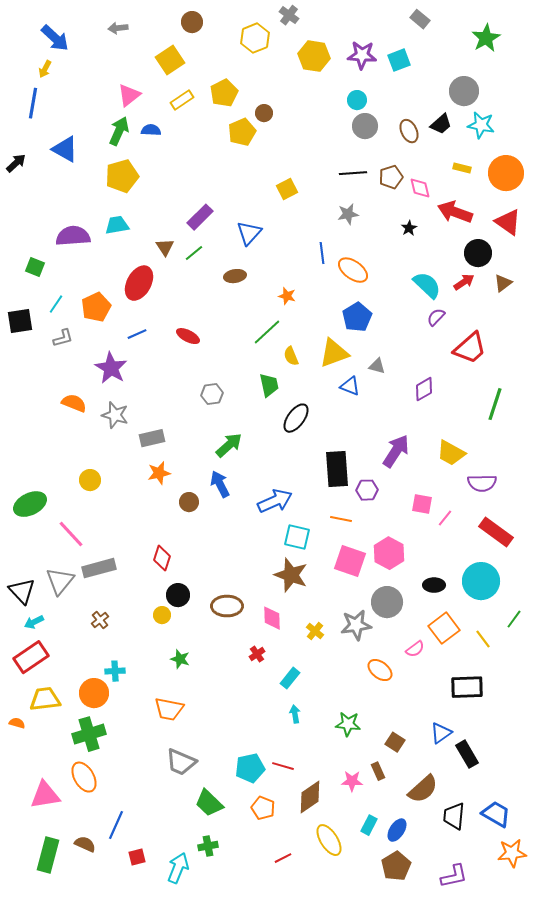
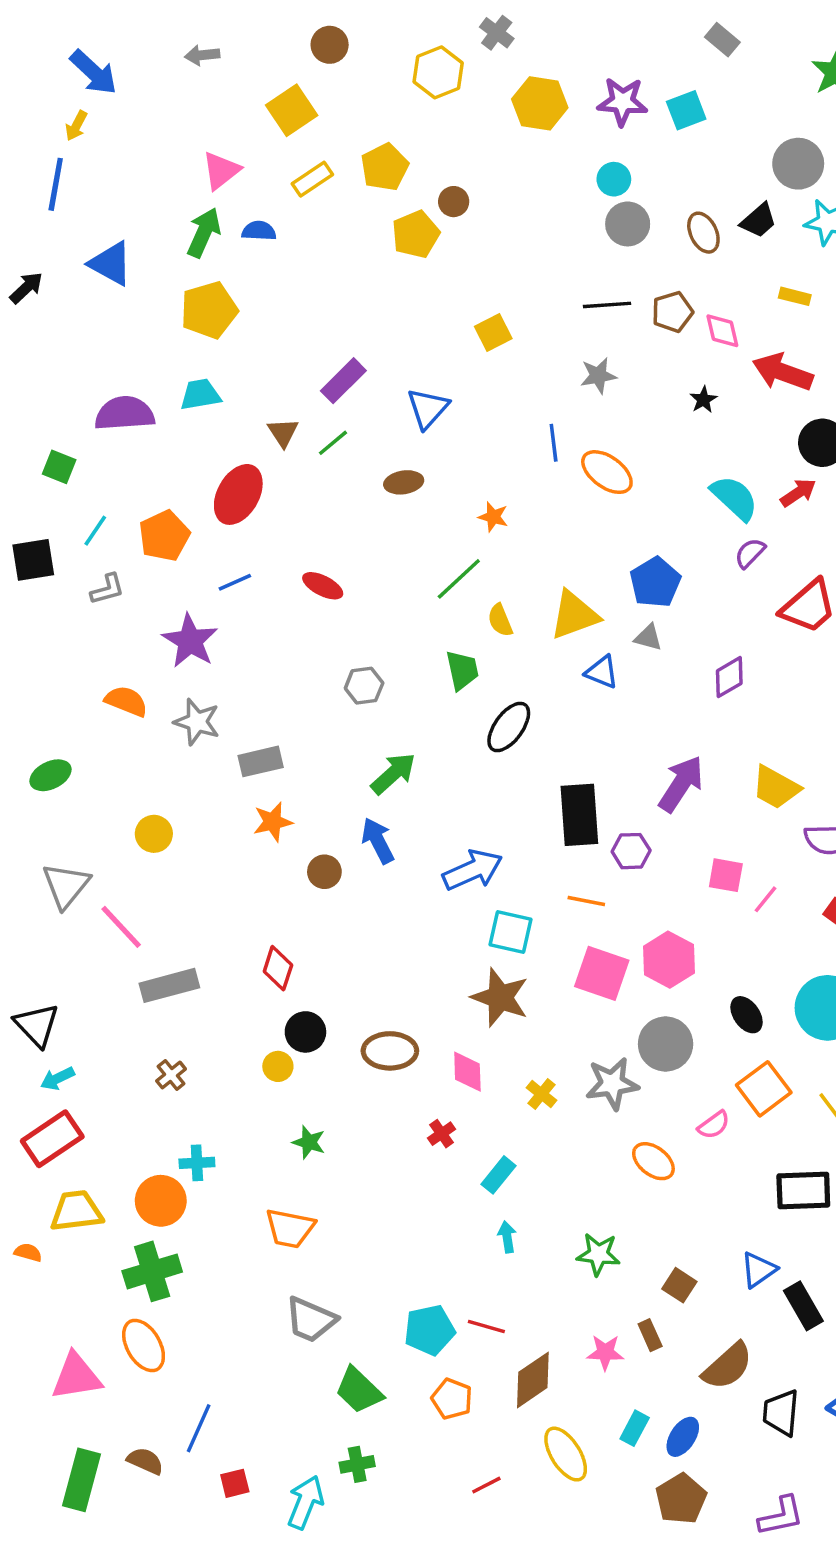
blue pentagon: (357, 317) -> (655, 582), moved
green ellipse: (30, 504) -> (50, 775), moved, size x0.7
gray triangle: (60, 581) -> (66, 886), moved
black ellipse: (434, 585) -> (747, 1015), turned 55

